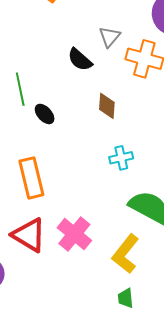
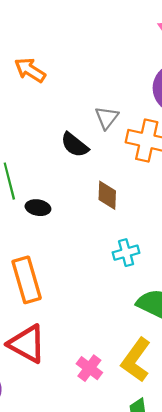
black ellipse: (45, 114) -> (38, 208), turned -35
pink cross: (74, 234) -> (89, 368), moved, size x0.7

